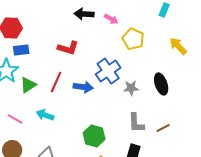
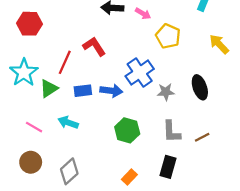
red L-shape: (68, 48) -> (94, 46), turned -140
blue rectangle: (21, 50) -> (83, 91), moved
red line: (56, 82) -> (65, 62), moved
green hexagon: (94, 136) -> (127, 130), moved

